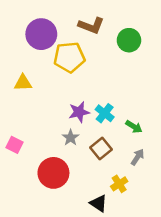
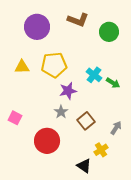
yellow pentagon: (69, 57) -> (54, 65), moved
cyan cross: (105, 113) -> (94, 75), moved
green arrow: (134, 127) -> (113, 83), moved

